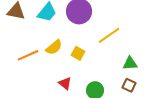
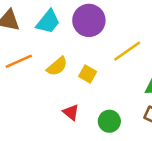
orange line: (28, 55) -> (19, 61), moved

